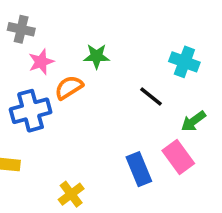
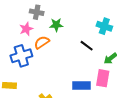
gray cross: (21, 29) -> (37, 12), moved
pink rectangle: (178, 157) -> (103, 78), turned 48
blue rectangle: (139, 169) -> (81, 86), turned -66

